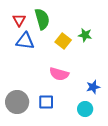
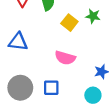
blue triangle: (25, 41) -> (18, 42), moved

